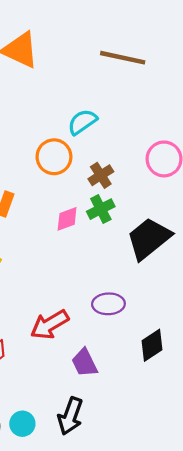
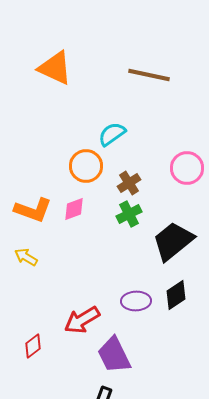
pink diamond: (67, 219) -> (74, 209), moved
black diamond: (152, 345) -> (176, 295), moved
purple trapezoid: (84, 363) -> (114, 355), size x1.4

